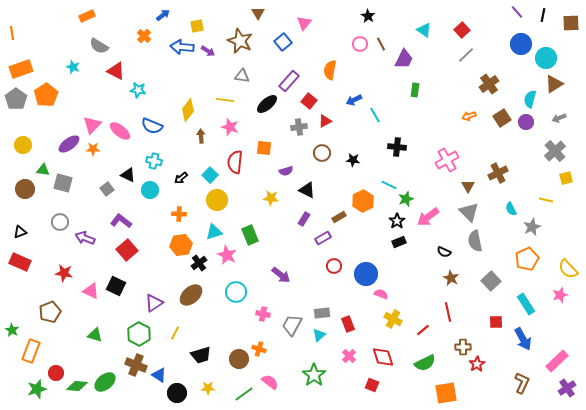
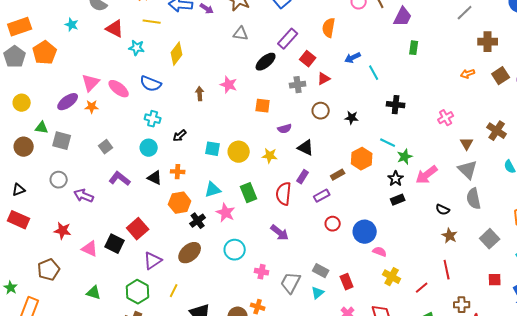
brown cross: (489, 84) -> (488, 42), turned 36
yellow line: (225, 100) -> (152, 22), moved
yellow diamond: (188, 110) -> (177, 54), moved
pink cross: (447, 160) -> (446, 118), size x0.7
red semicircle: (235, 162) -> (284, 194), moved
brown cross: (498, 173) -> (497, 131), turned -30
black triangle: (128, 175) -> (155, 178), moved
cyan square: (210, 175) -> (213, 149), moved, turned -35
yellow circle: (217, 200) -> (239, 152), moved
red square: (127, 250) -> (138, 229), moved
gray rectangle: (322, 313) -> (321, 271), turned 35

